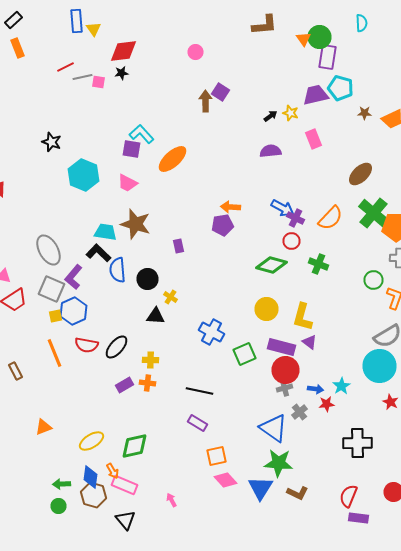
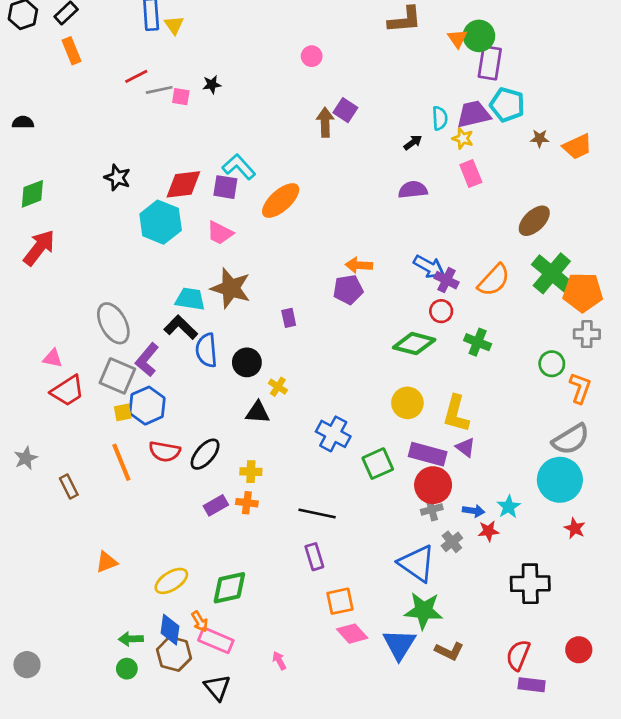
cyan semicircle: (362, 23) -> (440, 118), moved
red diamond: (124, 51) -> (183, 184), moved
yellow star: (290, 113) -> (463, 138), moved
purple rectangle: (198, 423) -> (314, 557), turned 42

